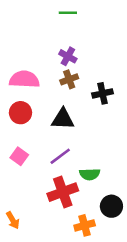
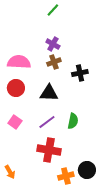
green line: (68, 13) -> (53, 10), turned -48
green semicircle: (90, 174) -> (73, 121), moved, turned -77
red cross: (63, 192) -> (49, 150), turned 30
black circle: (111, 206) -> (87, 170), moved

